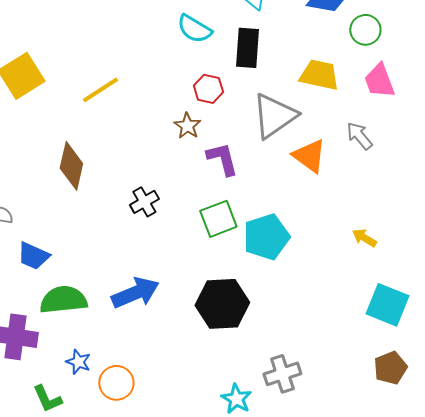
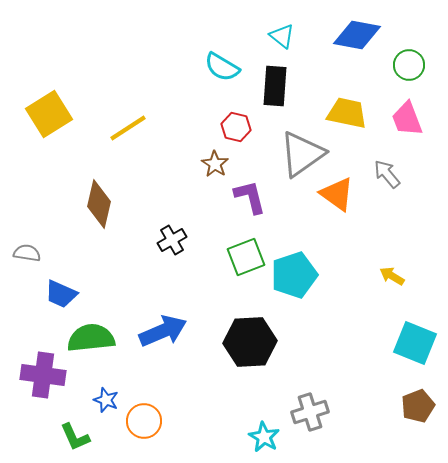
green circle: (365, 30) -> (409, 65), moved

